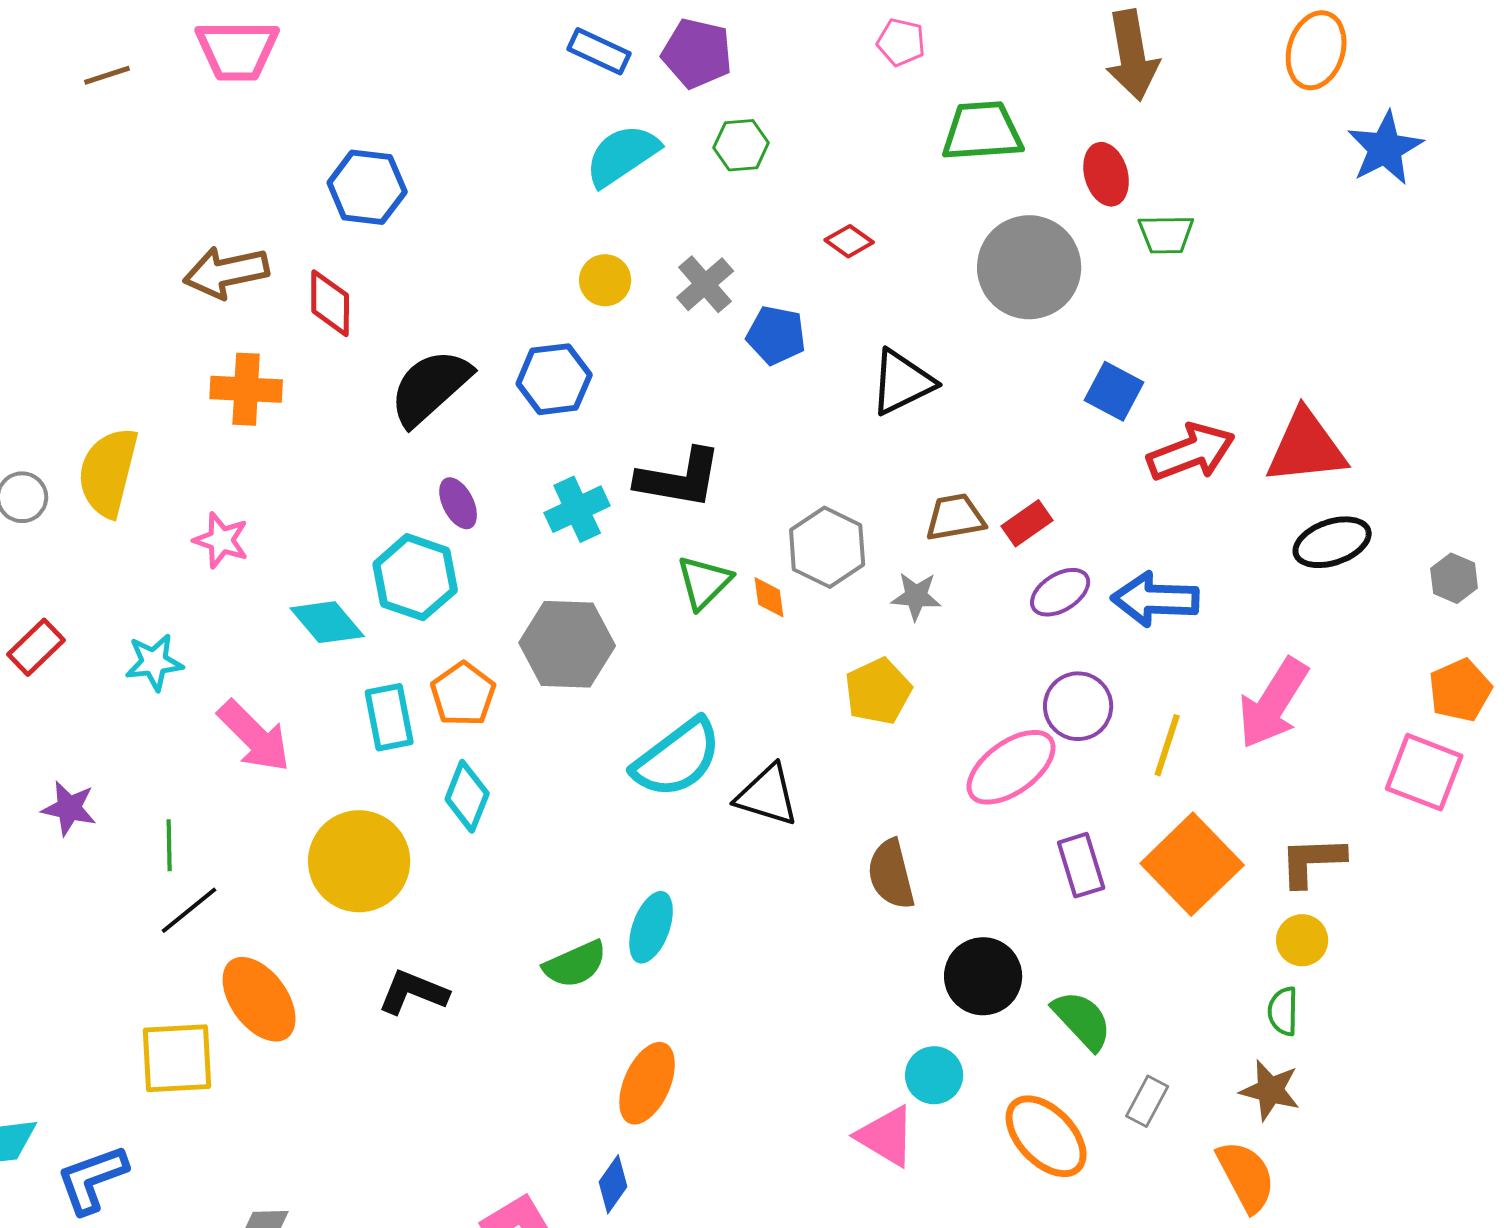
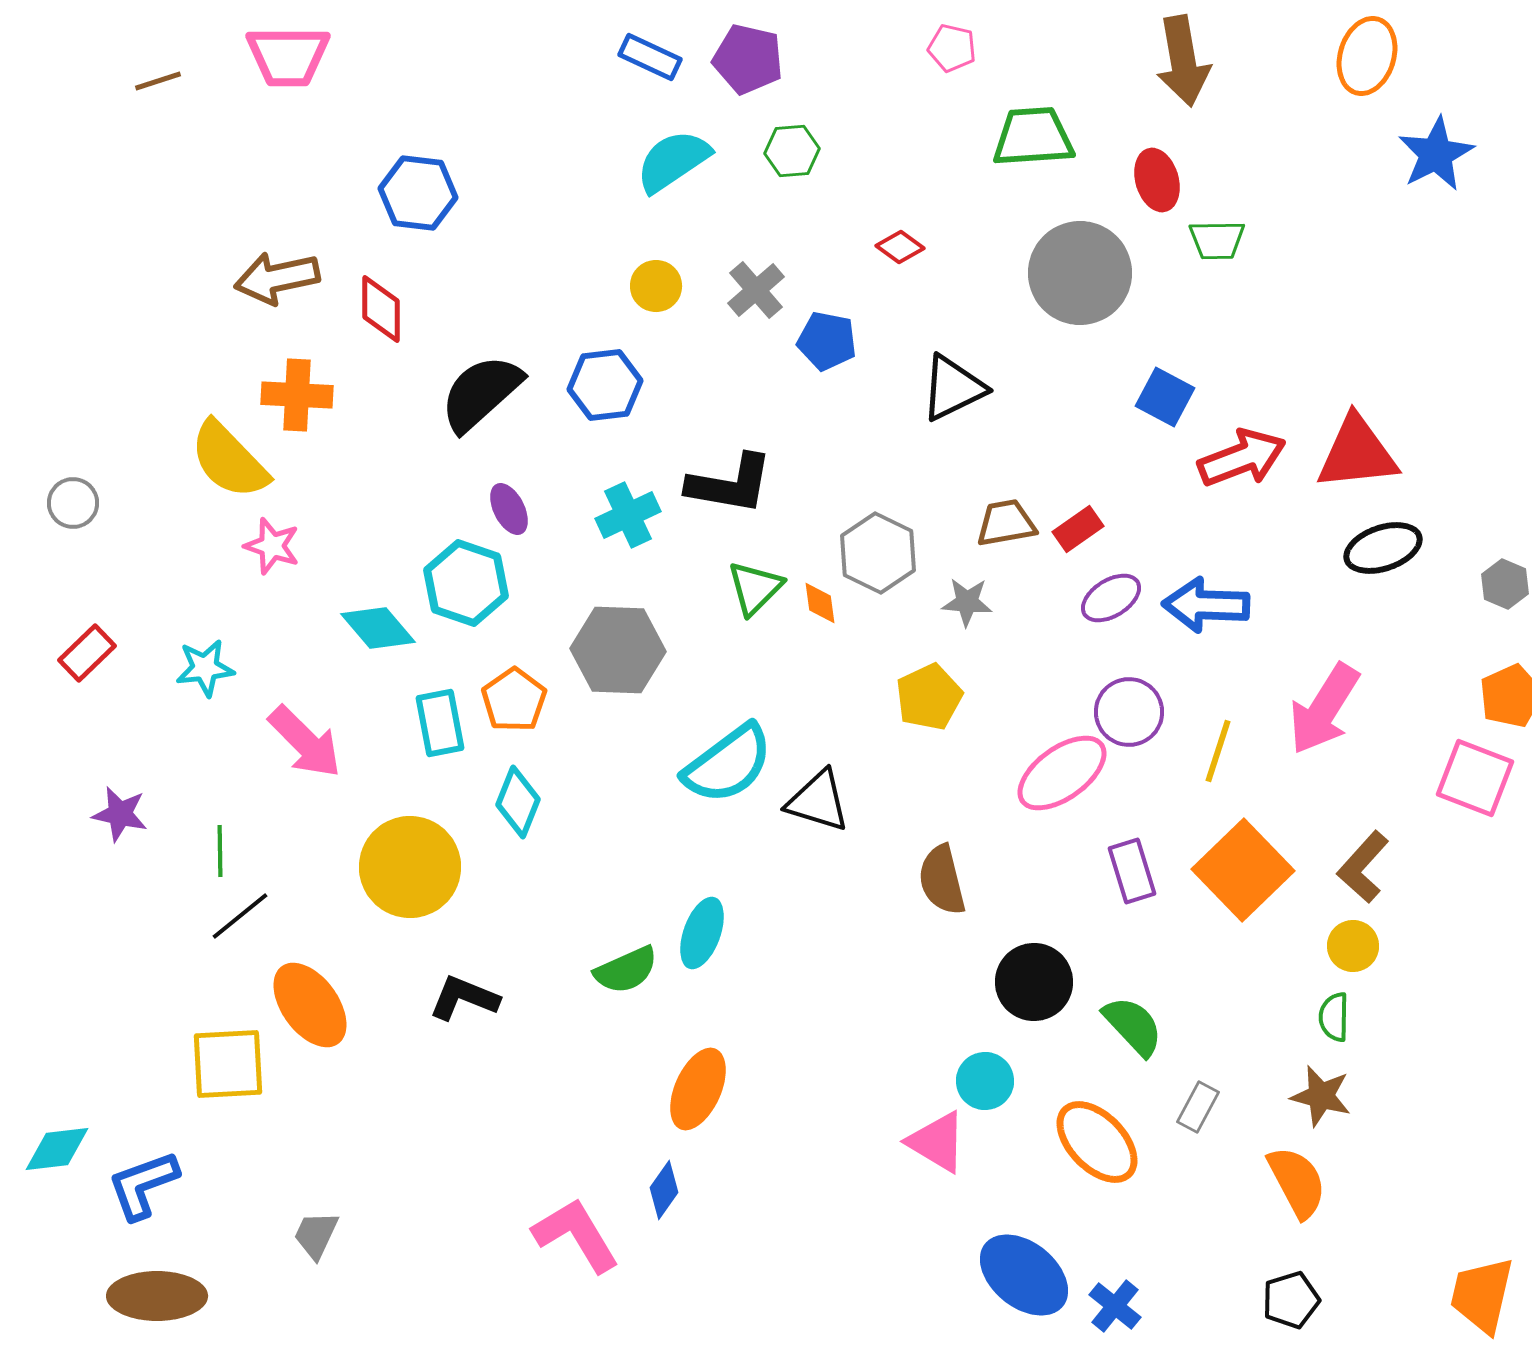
yellow semicircle: (108, 472) -> (229, 460), moved, turned -58
brown L-shape: (1312, 861) -> (1363, 867), turned -46

